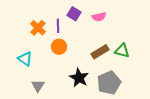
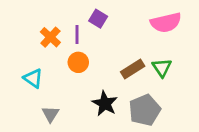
pink semicircle: (99, 17) -> (166, 23), moved, size x1.6
green triangle: (122, 51) -> (162, 68), turned 42

